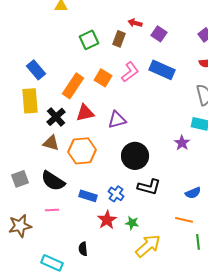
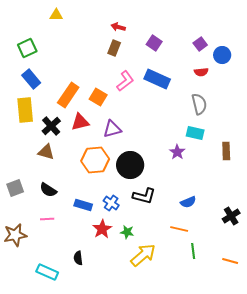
red arrow: (135, 23) -> (118, 27), moved
green square: (89, 40) -> (27, 48), moved
orange square: (103, 78) -> (98, 97), moved
orange hexagon: (82, 151) -> (95, 160), moved
black semicircle: (53, 181) -> (48, 190), size x0.7

